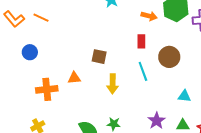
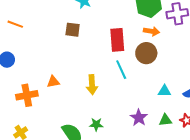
orange arrow: (149, 16) -> (151, 31), moved
red rectangle: (141, 41) -> (117, 40), size x1.6
brown square: (99, 57) -> (73, 30), moved

